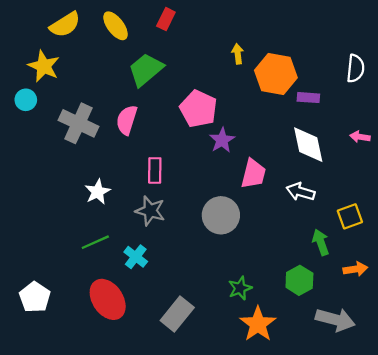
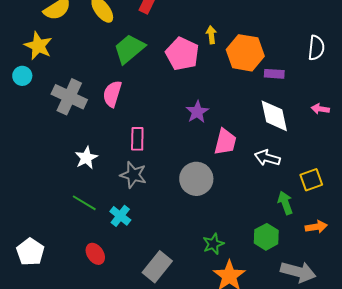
pink pentagon: (198, 109) -> (182, 54), moved
green line: (95, 242) -> (84, 203), turned 55
red ellipse: (108, 299) -> (95, 254), size x0.6

